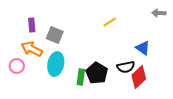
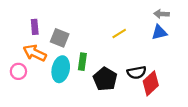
gray arrow: (159, 13) -> (162, 14), moved
yellow line: (110, 22) -> (119, 33), moved
blue triangle: (143, 48) -> (159, 32), moved, turned -49
green rectangle: (81, 77) -> (82, 62), moved

